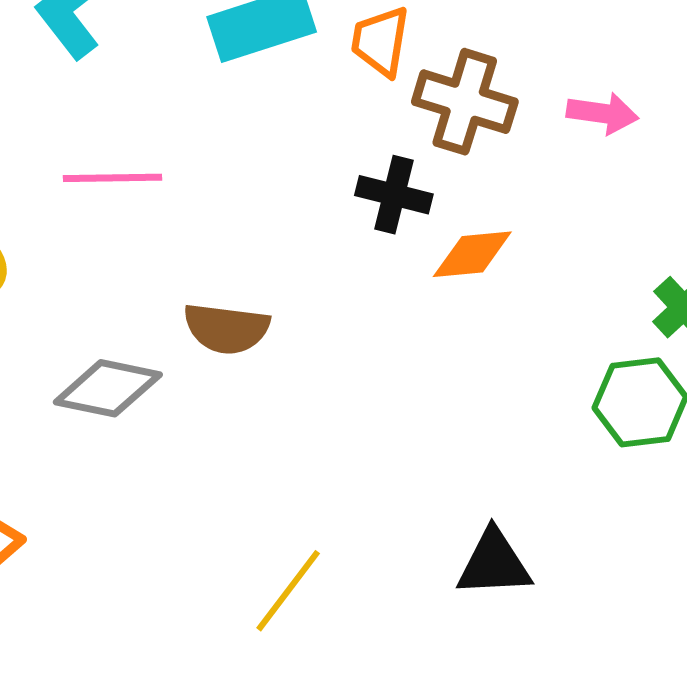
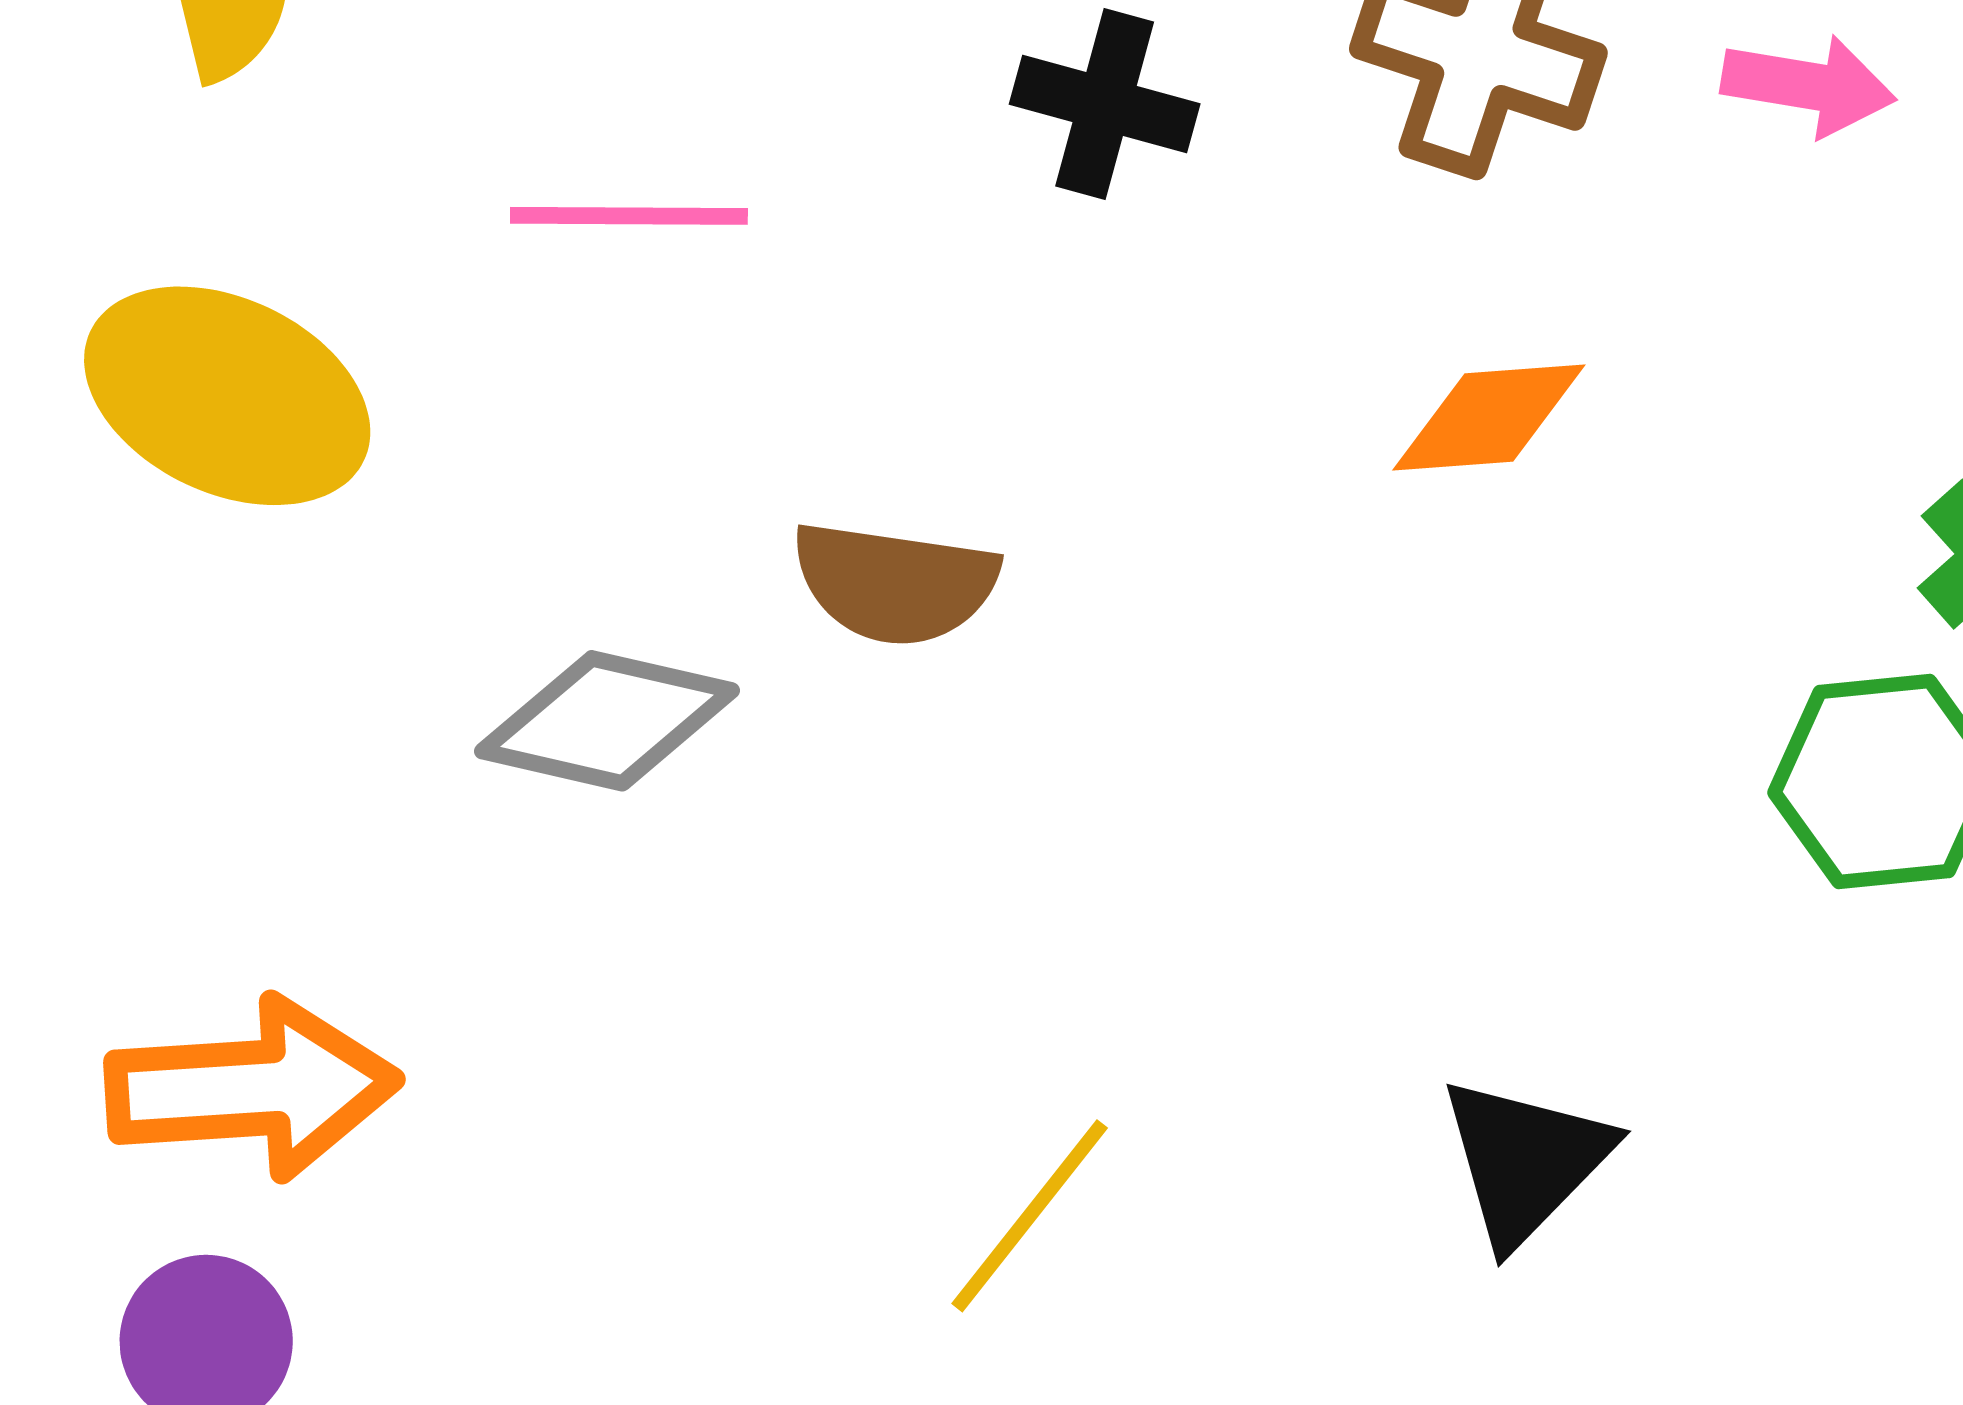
black cross: (394, 195) -> (1105, 104), moved
black triangle: (494, 563) -> (1525, 1161), turned -44

